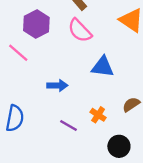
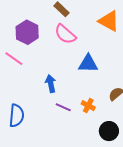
blue arrow: (57, 85) -> (51, 84), turned -96
purple line: (69, 125) -> (63, 107), moved

